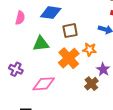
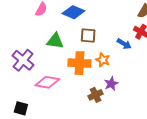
orange cross: (69, 58) -> (79, 63), turned 30
purple cross: (16, 69) -> (23, 60), size x1.5

